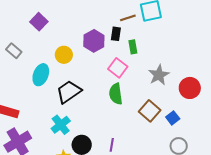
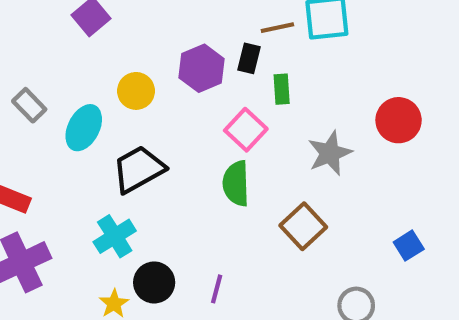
gray rectangle: (14, 51) -> (29, 105), moved
red circle: (190, 88) -> (399, 120), moved
blue square: (173, 118) -> (409, 246), moved

